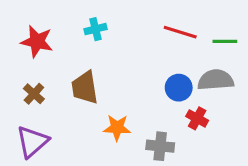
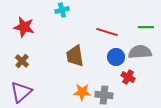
cyan cross: (95, 29) -> (62, 10), moved
red line: (180, 32) -> (107, 32), moved
brown trapezoid: (85, 88) -> (75, 56), moved
orange star: (117, 128) -> (82, 92), moved

